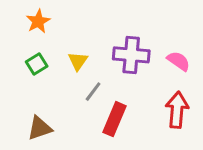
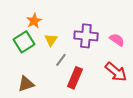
orange star: (38, 21) -> (34, 21), moved
green square: (37, 64) -> (24, 42), size x1.5
red arrow: (177, 110) -> (116, 72), turned 125

